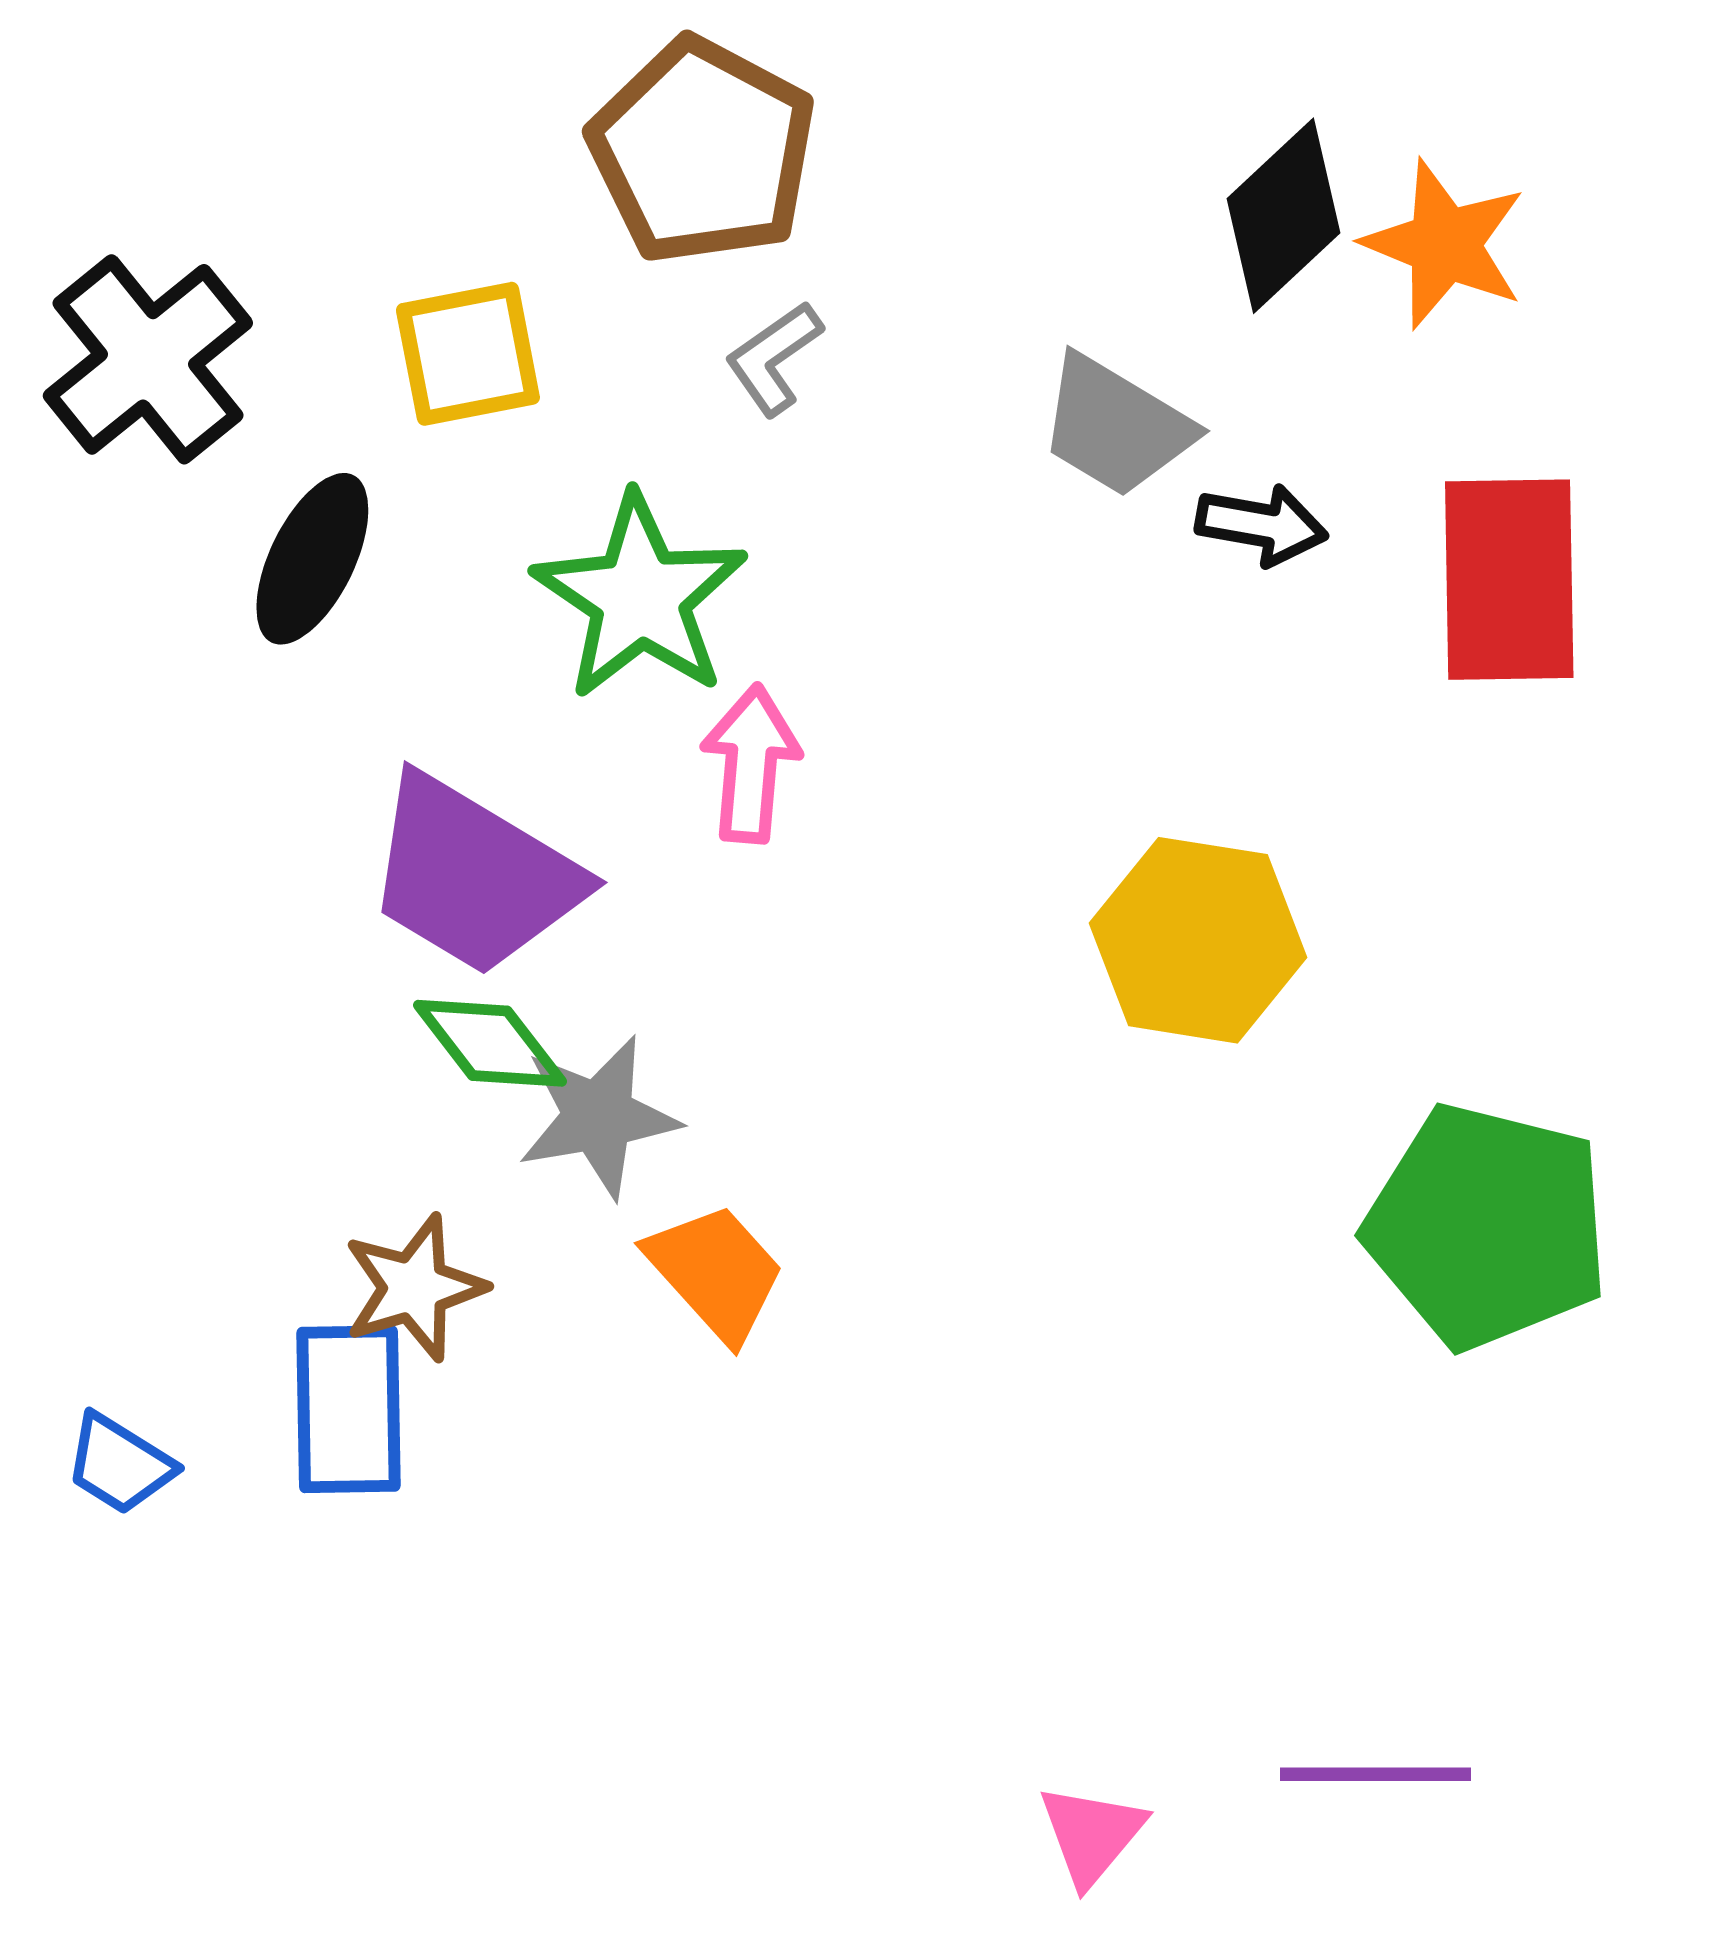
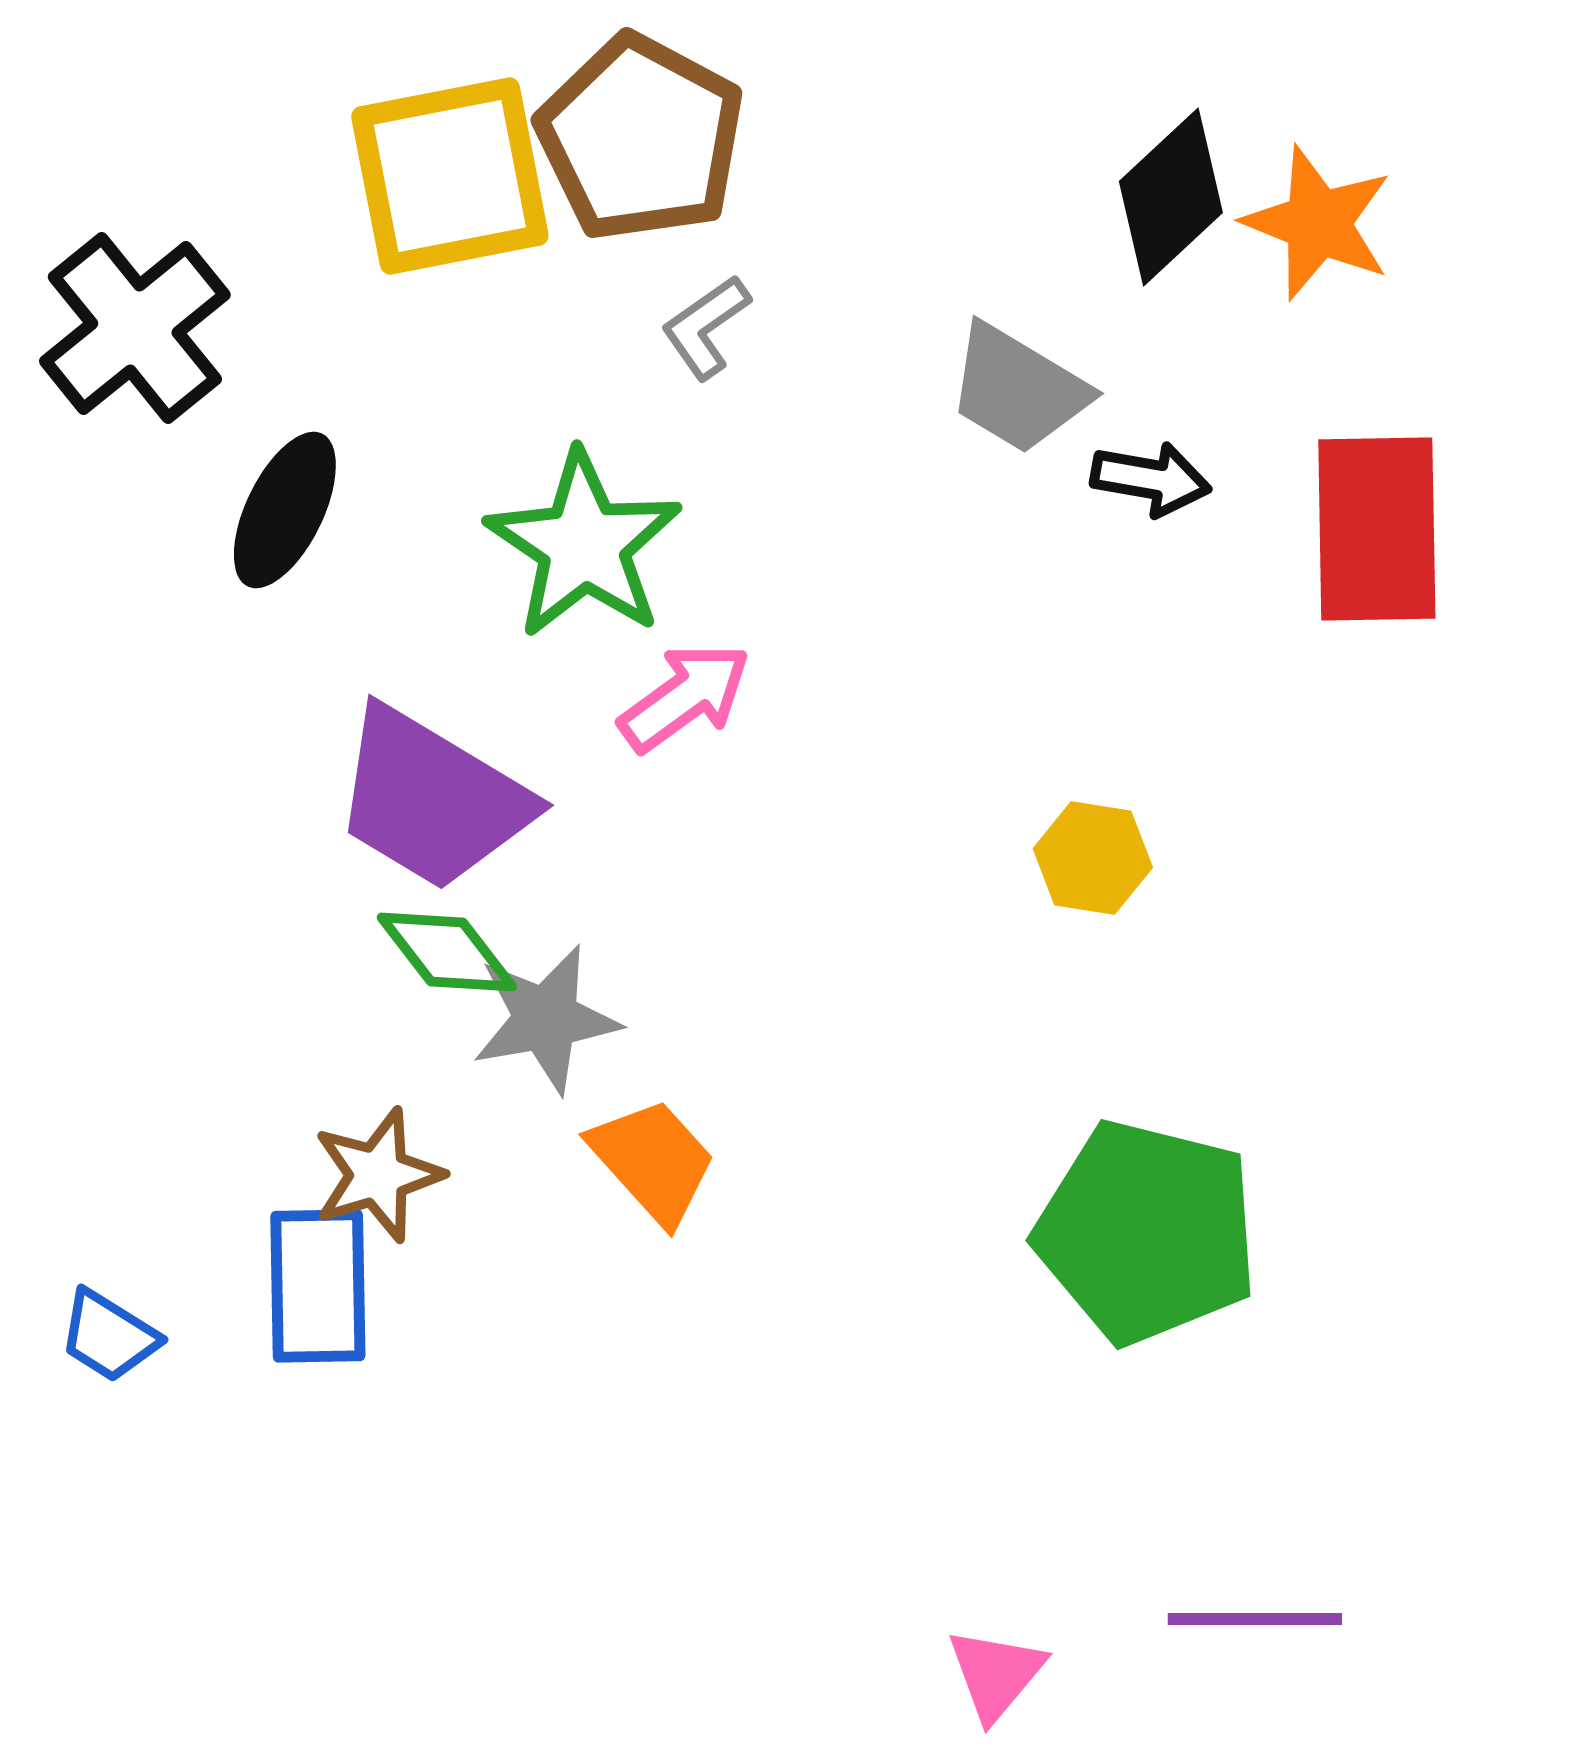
yellow square: (468, 354) -> (450, 176), moved, size x1.5
pink arrow: (751, 764) -> (685, 697), turned 49
yellow hexagon: (1198, 940) -> (1093, 858), size x0.6
green pentagon: (1487, 1226) -> (1147, 1232), moved

